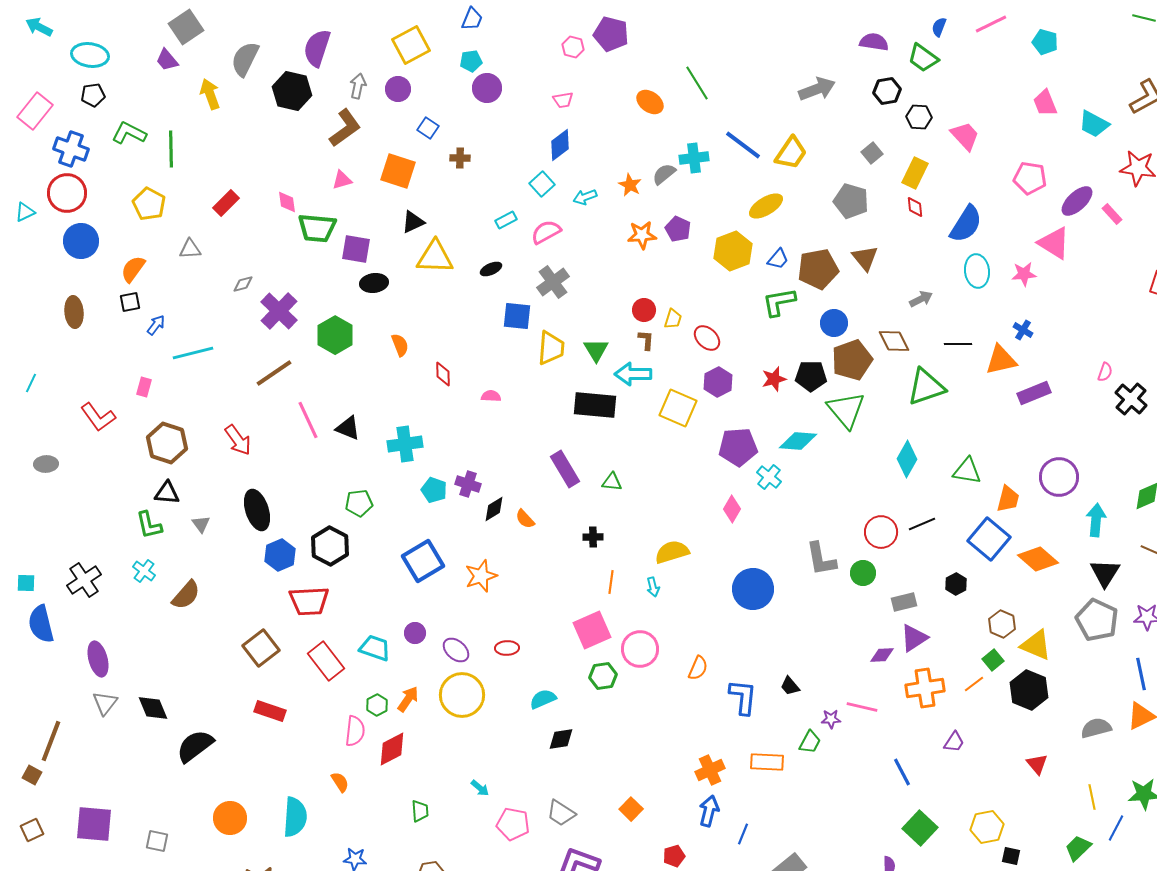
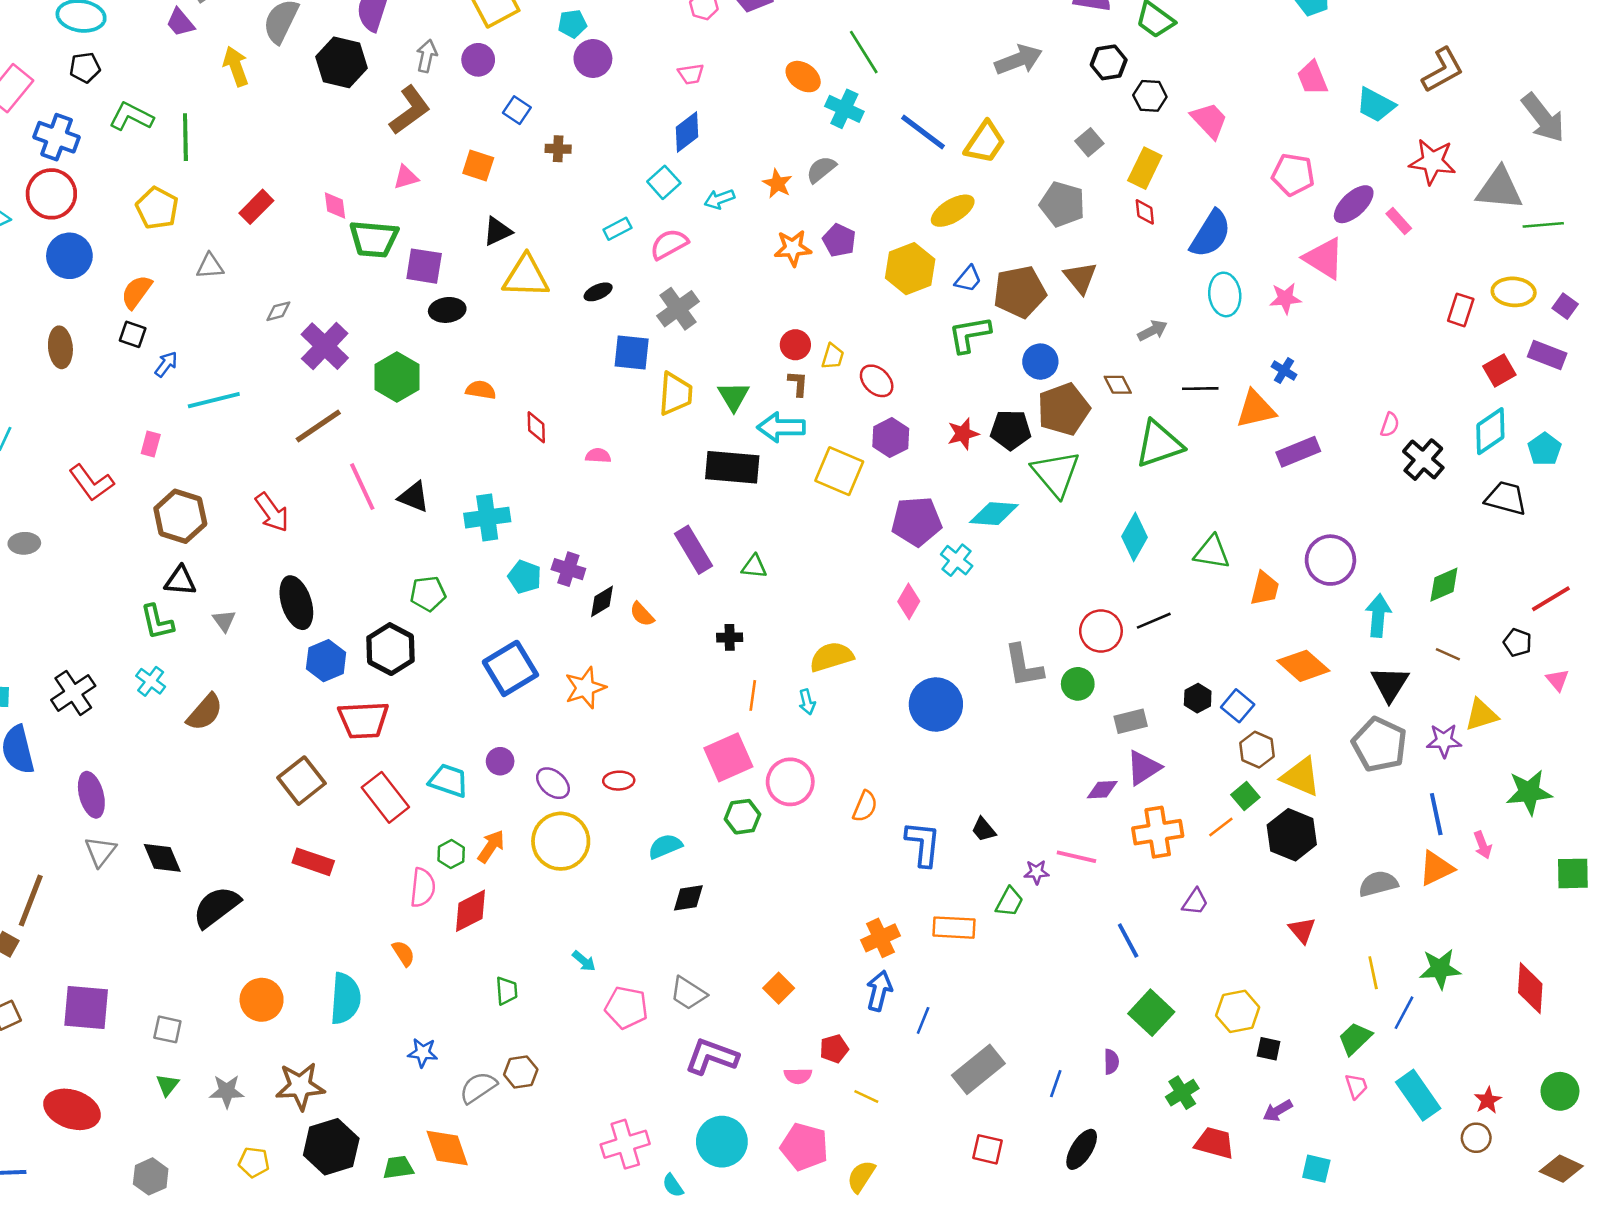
cyan cross: (694, 158) -> (844, 109), moved, turned 32
orange square: (398, 171) -> (478, 166), size x0.7
black square: (130, 302) -> (133, 334), turned 30
brown diamond: (894, 341) -> (1118, 385), size x0.7
orange semicircle: (400, 345) -> (481, 390), turned -60
blue square: (989, 539) -> (1238, 706), moved, size x0.6

